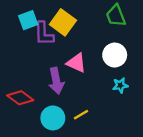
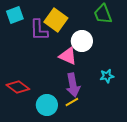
cyan square: (28, 20) -> (15, 15), moved
white circle: (115, 55) -> (82, 41), moved
purple arrow: (56, 81) -> (73, 85), moved

